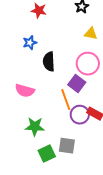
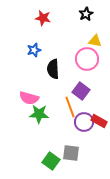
pink circle: (88, 64) -> (87, 59), moved
green star: (35, 127) -> (39, 114), moved
green square: (47, 154) -> (51, 161), turned -30

